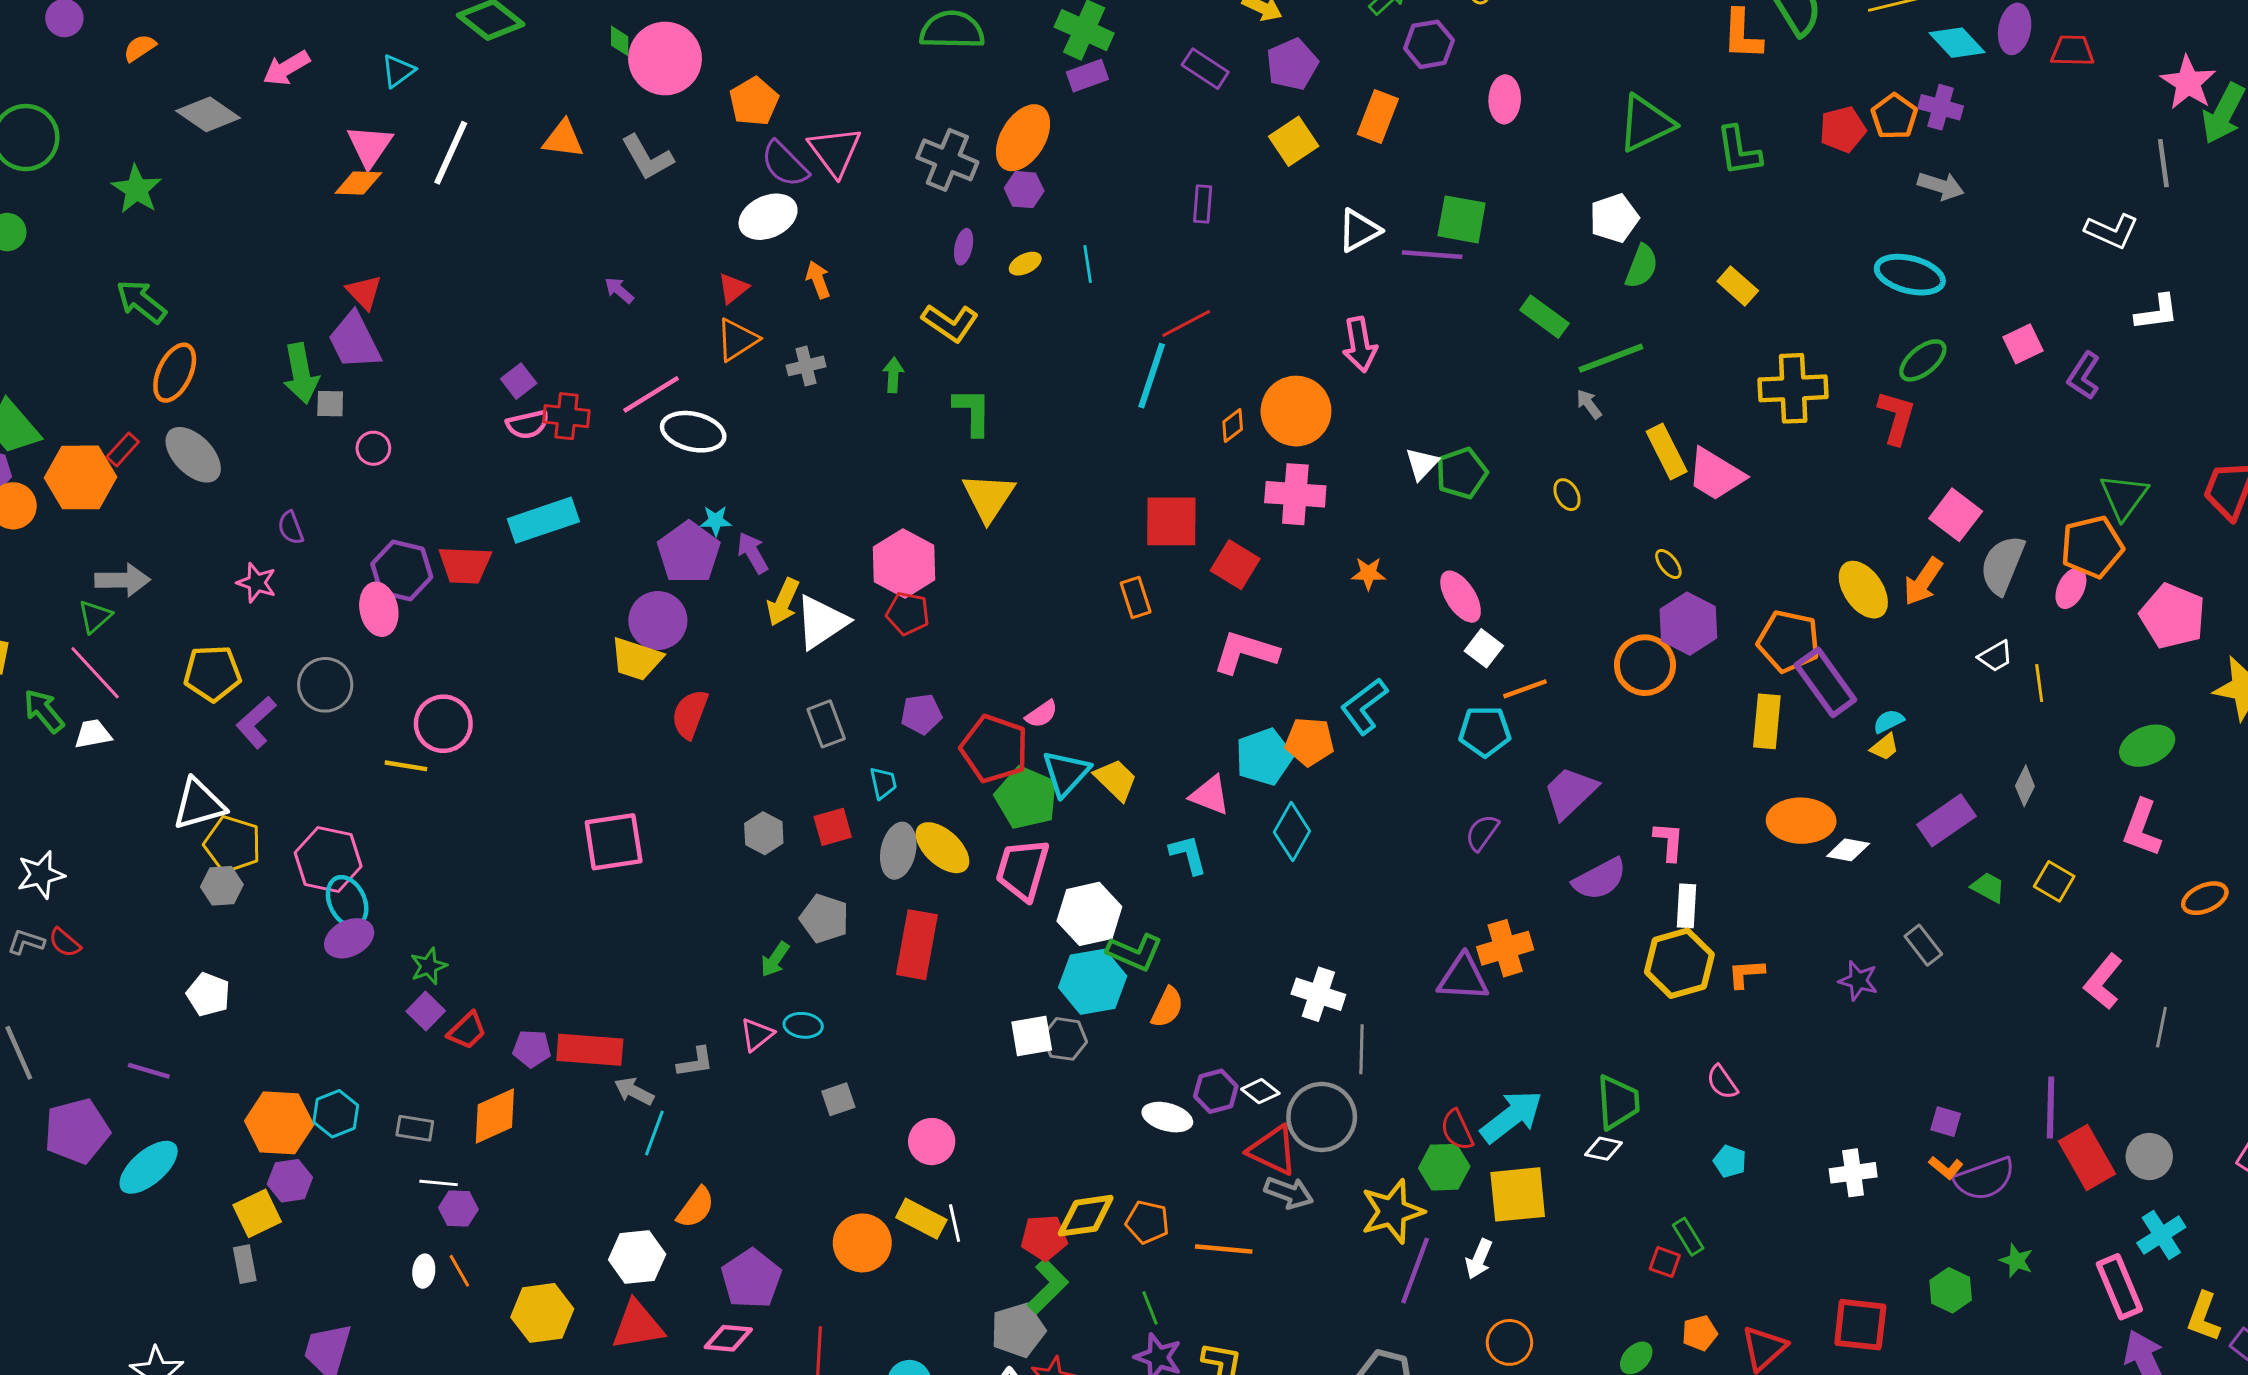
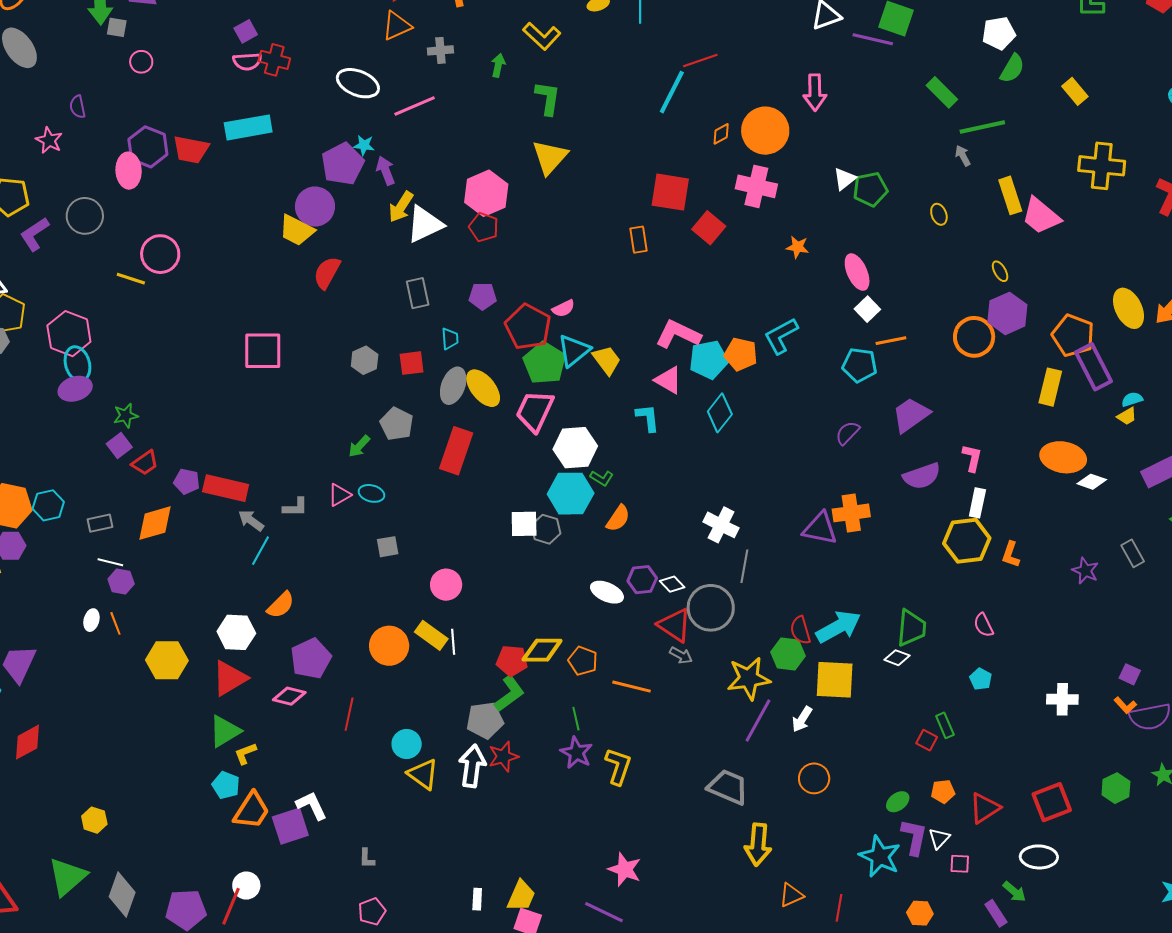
pink line: (651, 394) -> (415, 106), moved
pink L-shape: (1245, 652) -> (678, 334), moved
green L-shape: (1135, 952) -> (602, 478), size x0.6
orange L-shape: (1746, 974) -> (1011, 554), turned -76
gray rectangle: (415, 1128) -> (100, 523), turned -30
gray arrow: (1289, 1193) -> (681, 655), size x0.7
red triangle: (637, 1325) -> (230, 678), turned -30
red square: (1860, 1325) -> (1052, 802), turned -36

